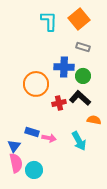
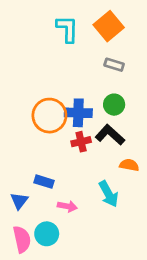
blue cross: (64, 67) -> (78, 113), moved
pink arrow: (49, 138) -> (67, 206), moved
pink semicircle: (16, 163) -> (22, 239), moved

